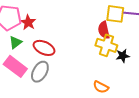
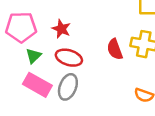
red star: (28, 22) -> (61, 29), moved
red semicircle: (104, 30) -> (115, 49), moved

